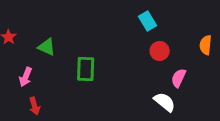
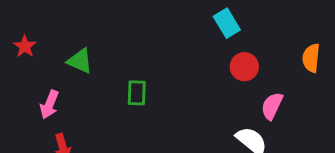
green rectangle: (86, 69) -> (137, 93), size x0.7

